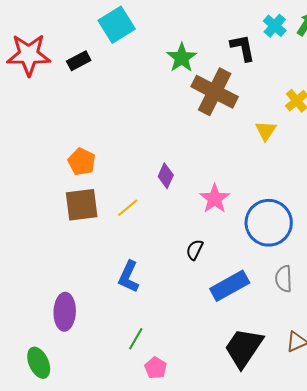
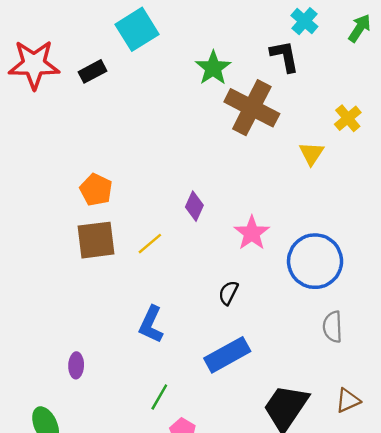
cyan cross: (275, 26) -> (304, 21), moved
blue rectangle: (230, 286) -> (227, 355), moved
purple ellipse: (65, 312) -> (76, 365), size x0.6

